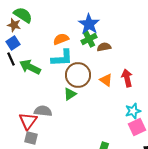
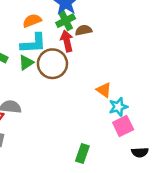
red arrow: (127, 78) -> (67, 41), moved
orange triangle: (106, 80) -> (104, 90), moved
green triangle: (70, 94) -> (26, 63), moved

